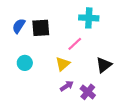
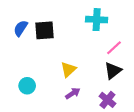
pink line: (75, 44) -> (114, 48), moved
cyan circle: (25, 63) -> (27, 86), moved
purple cross: (88, 92) -> (107, 100), moved

